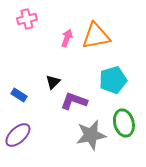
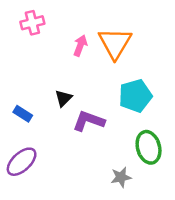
orange triangle: (96, 36) -> (115, 43), turned -48
gray star: (91, 135) -> (121, 177), moved, size x0.6

